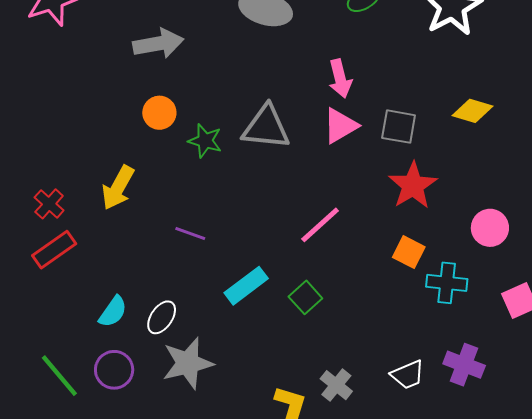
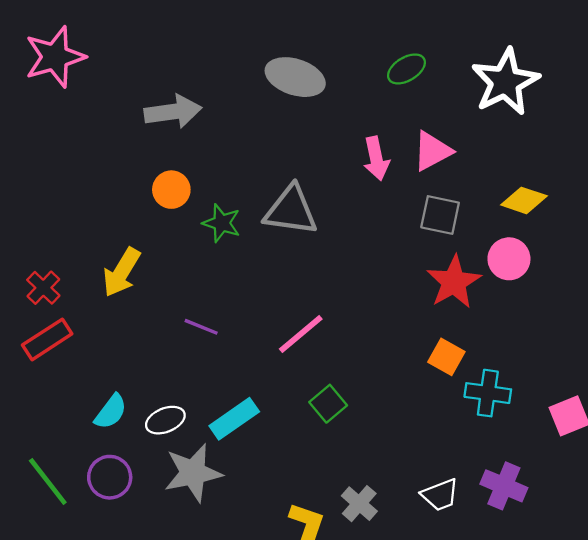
pink triangle: (340, 126) -> (432, 151), moved
pink line: (320, 225) -> (301, 334), moved
pink circle: (490, 228) -> (509, 259), moved
cyan rectangle: (246, 286) -> (234, 419), moved
white ellipse: (162, 317) -> (165, 420), turned 32

